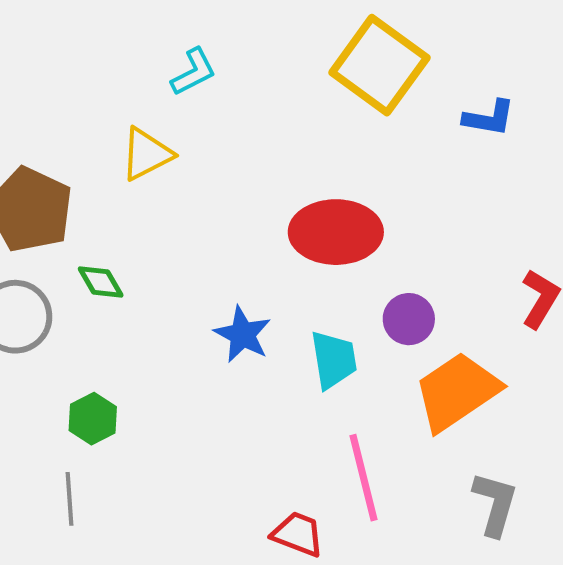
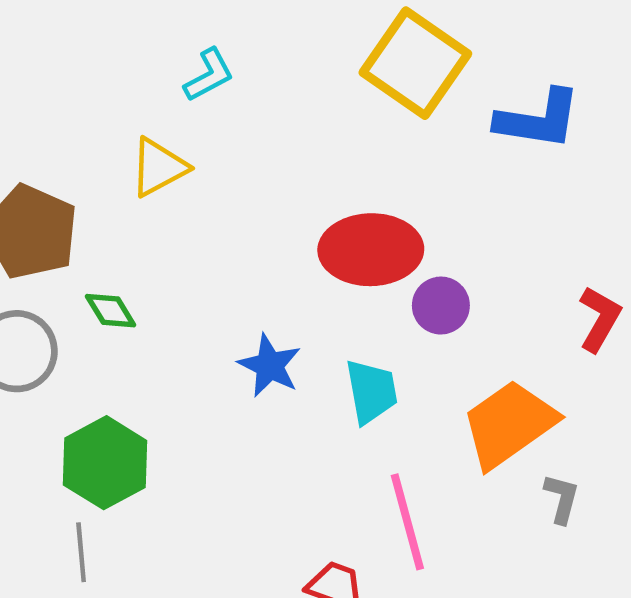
blue L-shape: (489, 118) -> (538, 119), size x1.5
purple circle: (409, 319) -> (441, 306), moved
green hexagon: (93, 419) -> (105, 463), size x1.6
gray L-shape: (495, 504) -> (562, 499), moved, size x0.7

